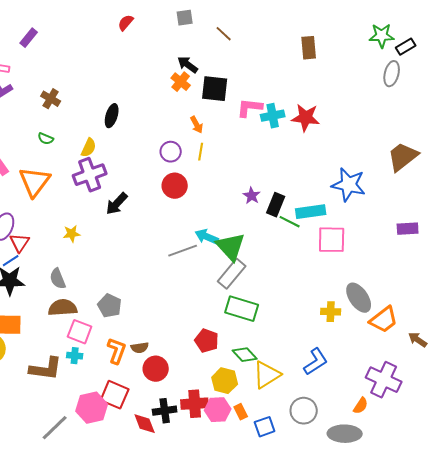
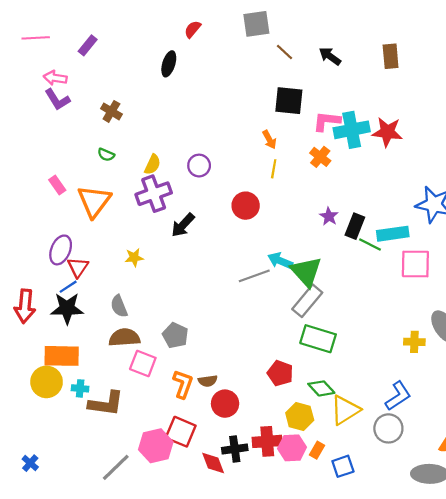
gray square: (185, 18) -> (256, 24), size x1.5
brown line: (224, 34) -> (285, 52), moved
black arrow: (188, 65) -> (330, 56), moved
orange cross: (181, 82) -> (320, 157), moved
black ellipse: (112, 116) -> (169, 64), moved
cyan cross: (273, 116) -> (352, 130), size x1.4
purple circle: (171, 152) -> (199, 166), moved
cyan cross: (75, 356) -> (80, 388), moved
gray circle: (304, 411) -> (388, 428), moved
orange rectangle: (241, 412) -> (317, 450), turned 56

